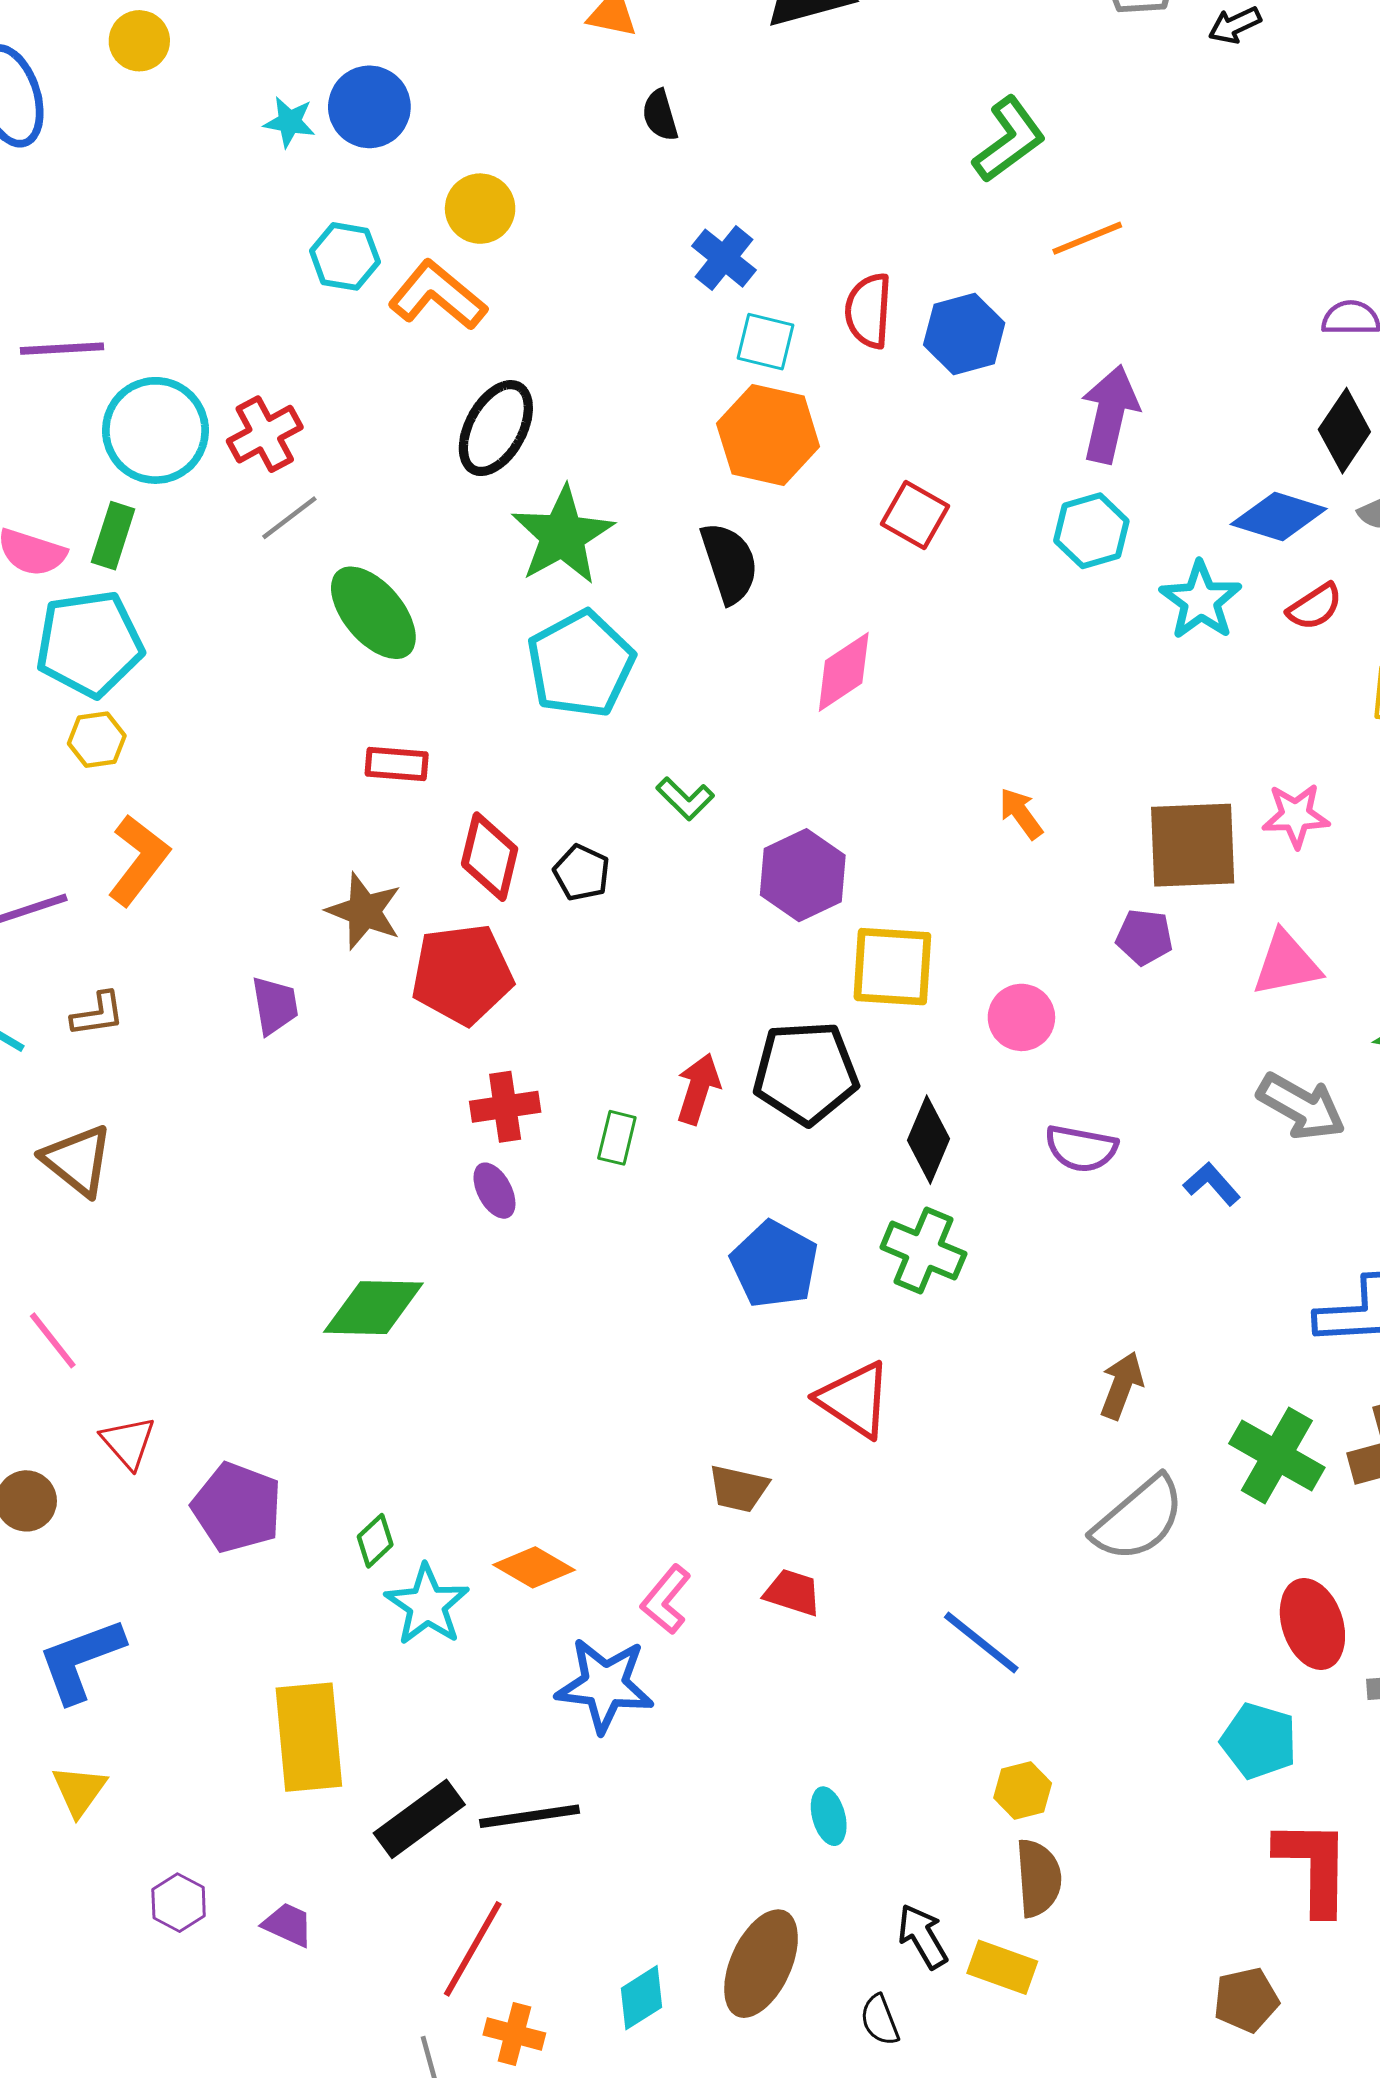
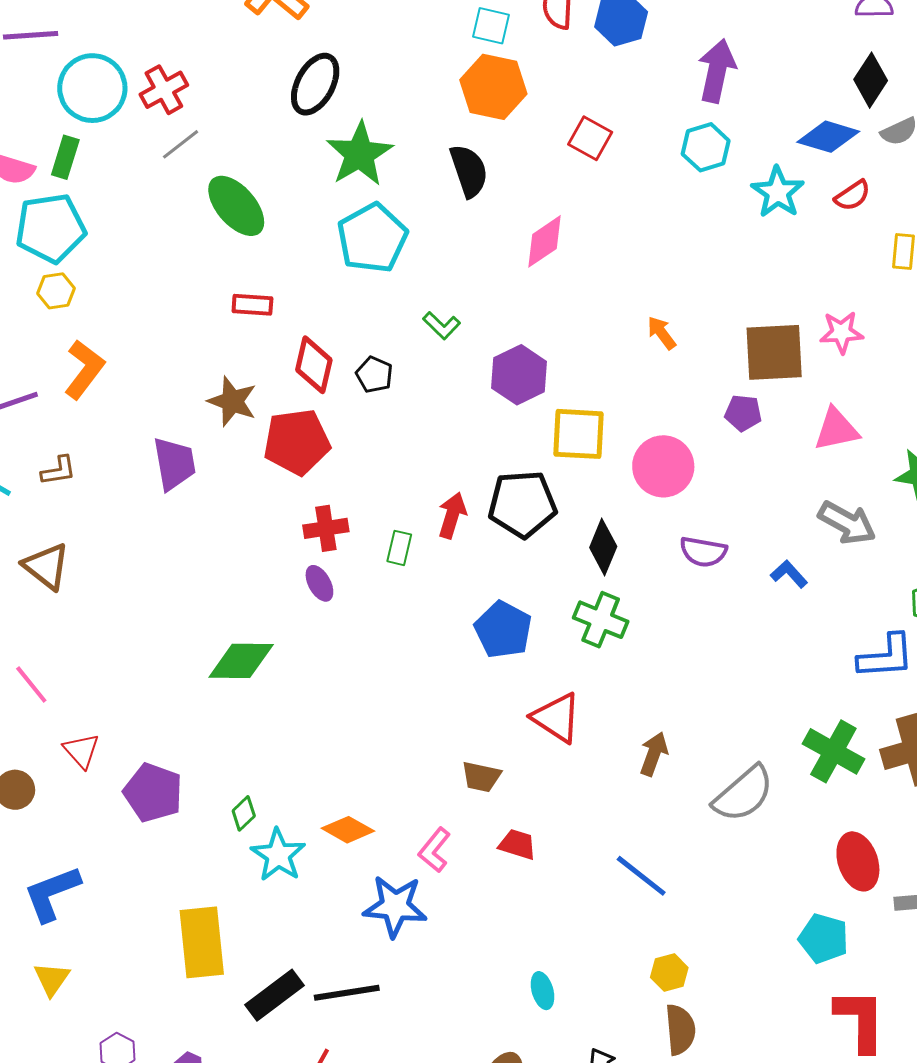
purple trapezoid: (275, 1005) -> (174, 464), size x1.4
pink circle: (1021, 1017) -> (663, 466), size x1.4
brown arrow: (1122, 1386) -> (654, 754), moved

